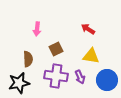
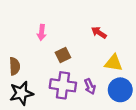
yellow triangle: (91, 56) -> (113, 63), moved
brown semicircle: (28, 59) -> (15, 66), moved

